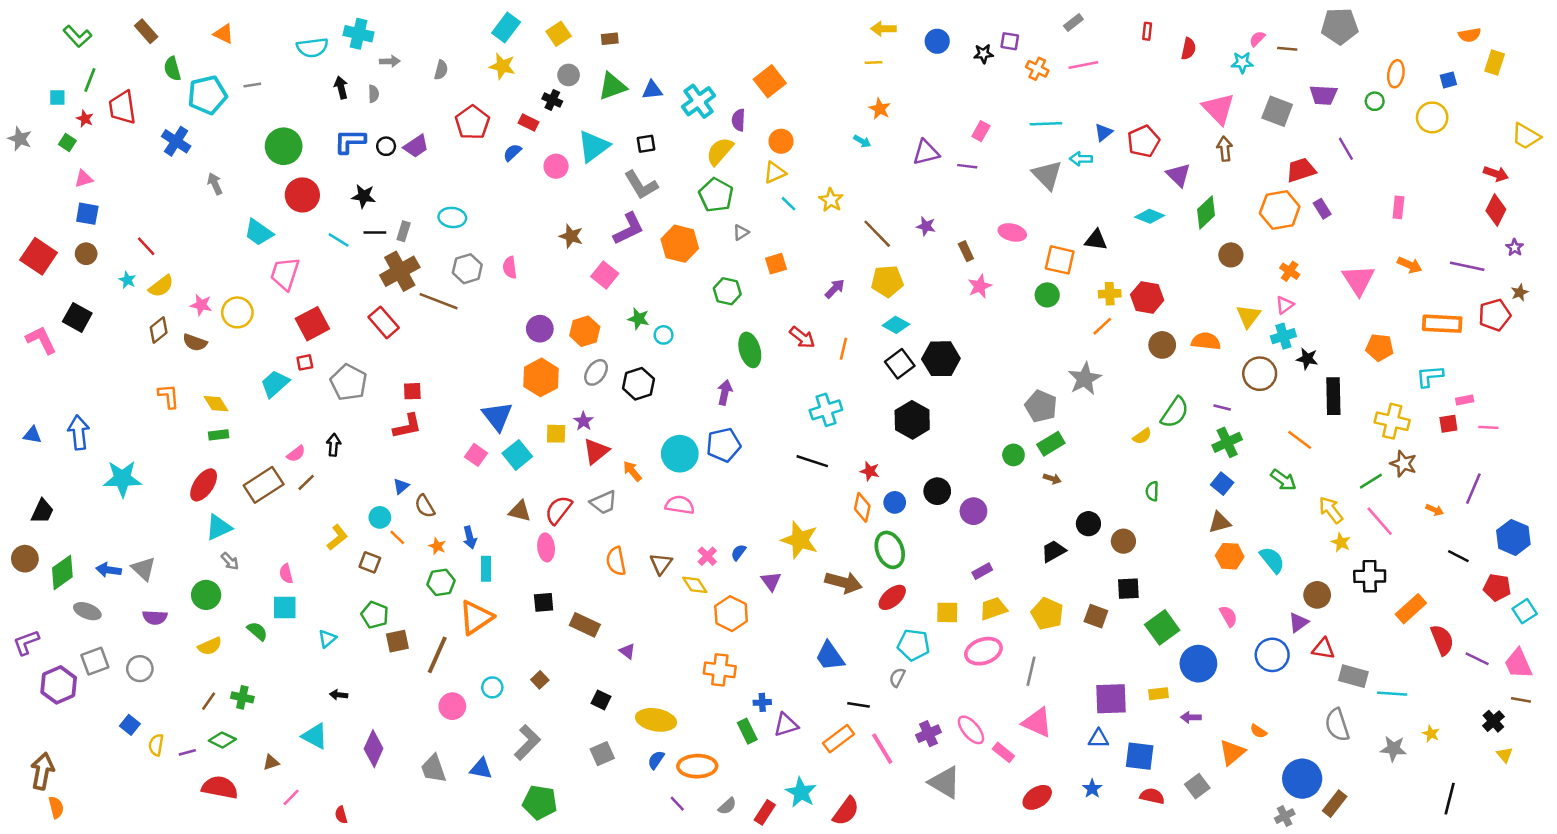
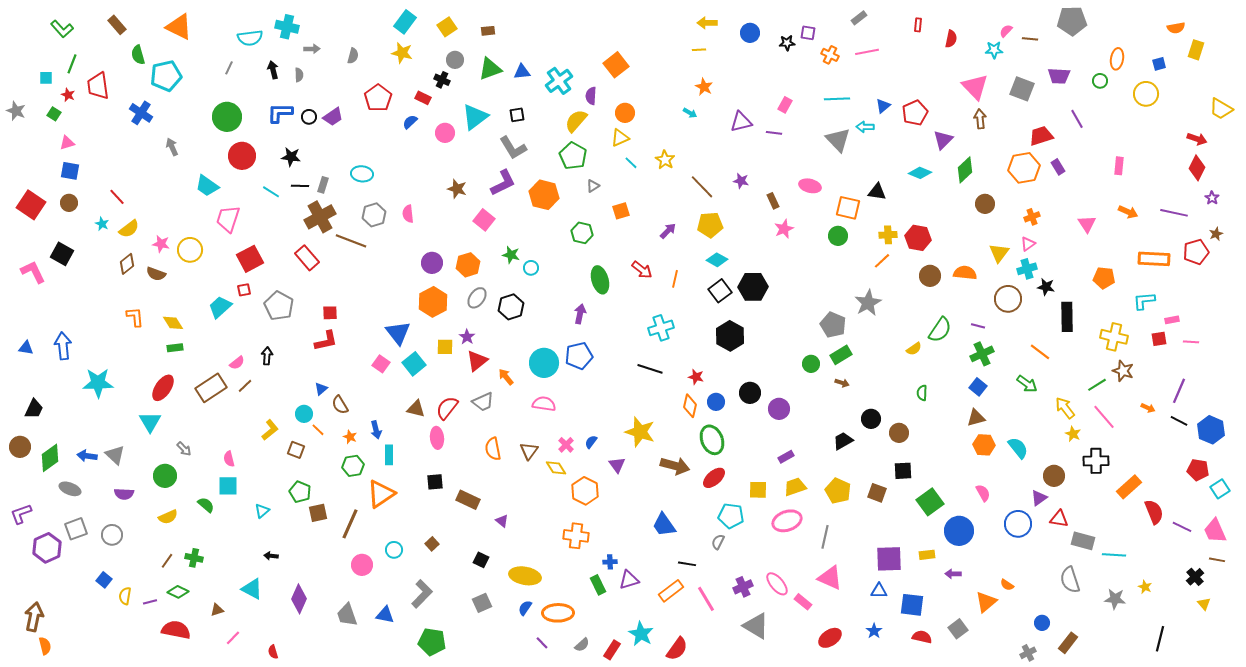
orange triangle: (224, 34) -> (179, 27), size x1.6
gray line: (252, 85) -> (229, 68), moved, turned -56
purple triangle: (1178, 175) -> (943, 140), turned 30
orange cross: (1290, 271) -> (1032, 217), turned 35
pink triangle: (1358, 280) -> (1087, 224), size x0.7
cyan triangle: (219, 527) -> (150, 422), moved, turned -35
black line: (1458, 556) -> (1179, 421), moved
blue circle: (1302, 779) -> (1042, 623), size x0.5

